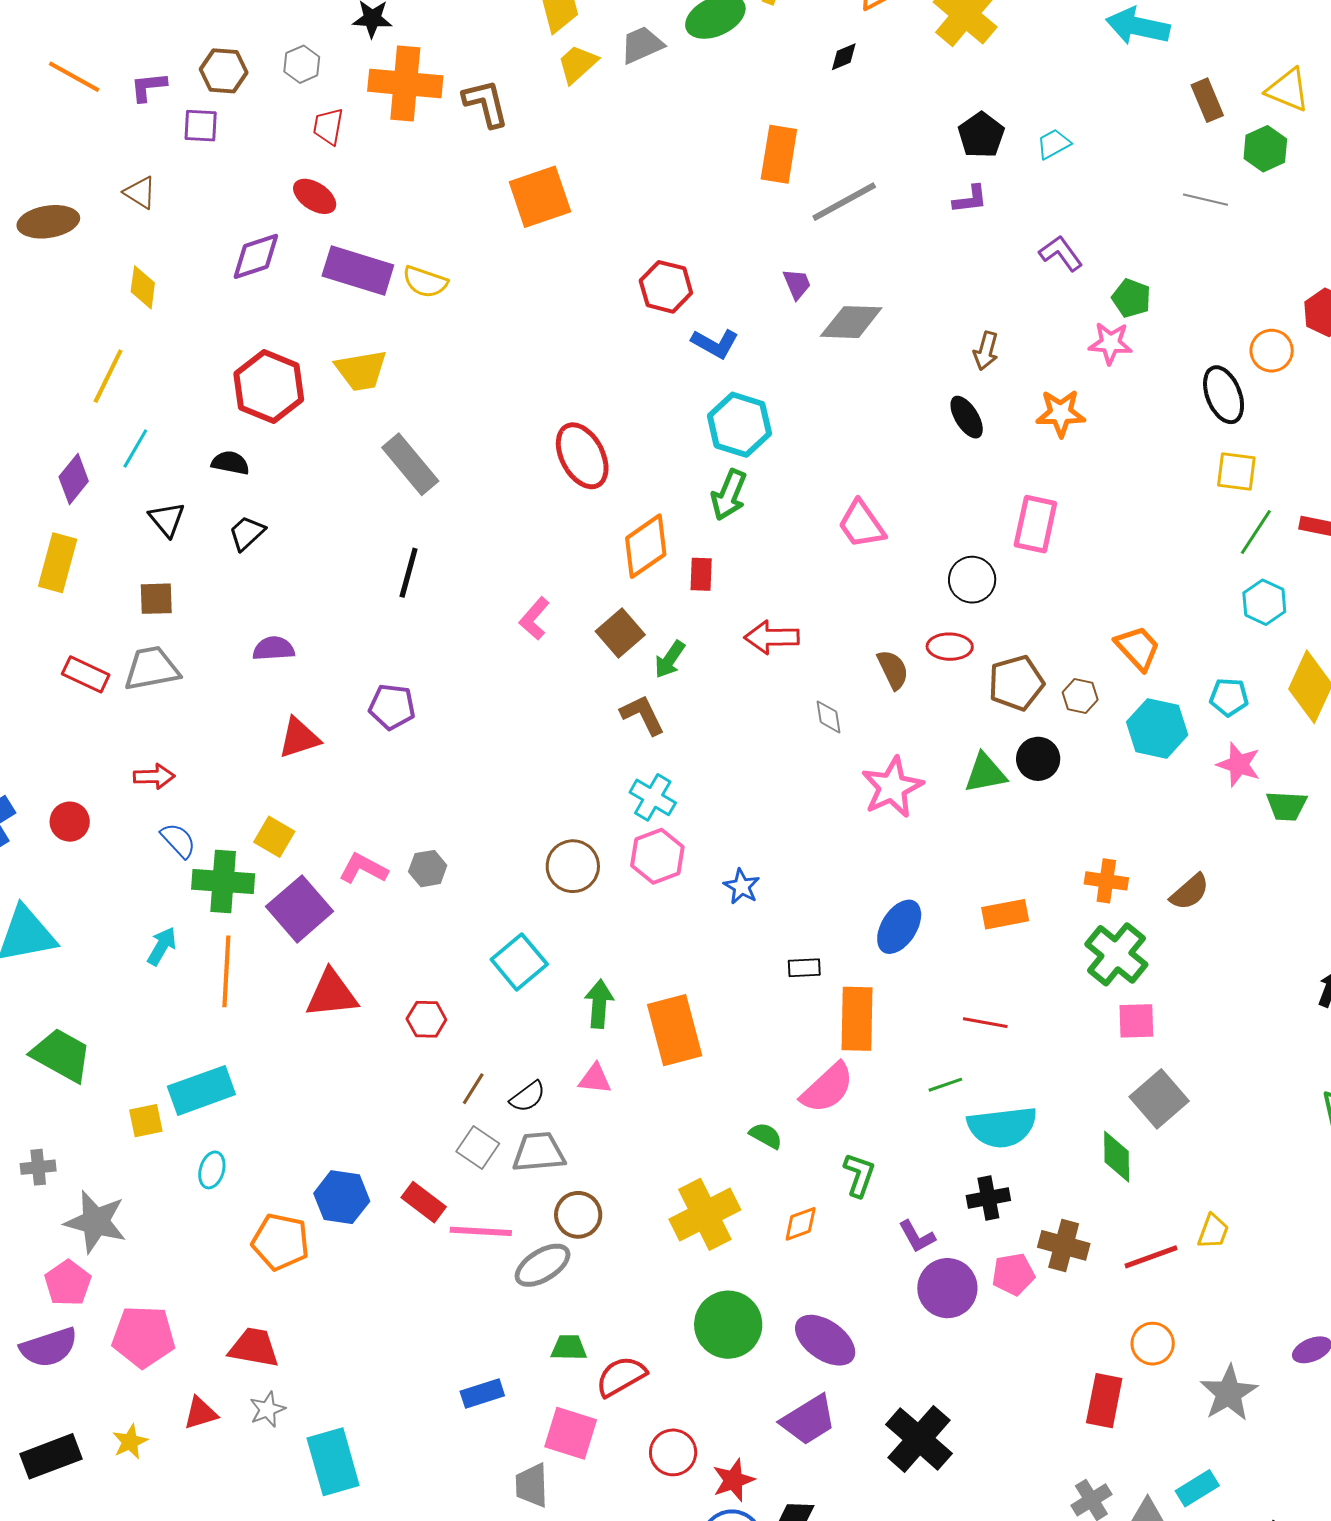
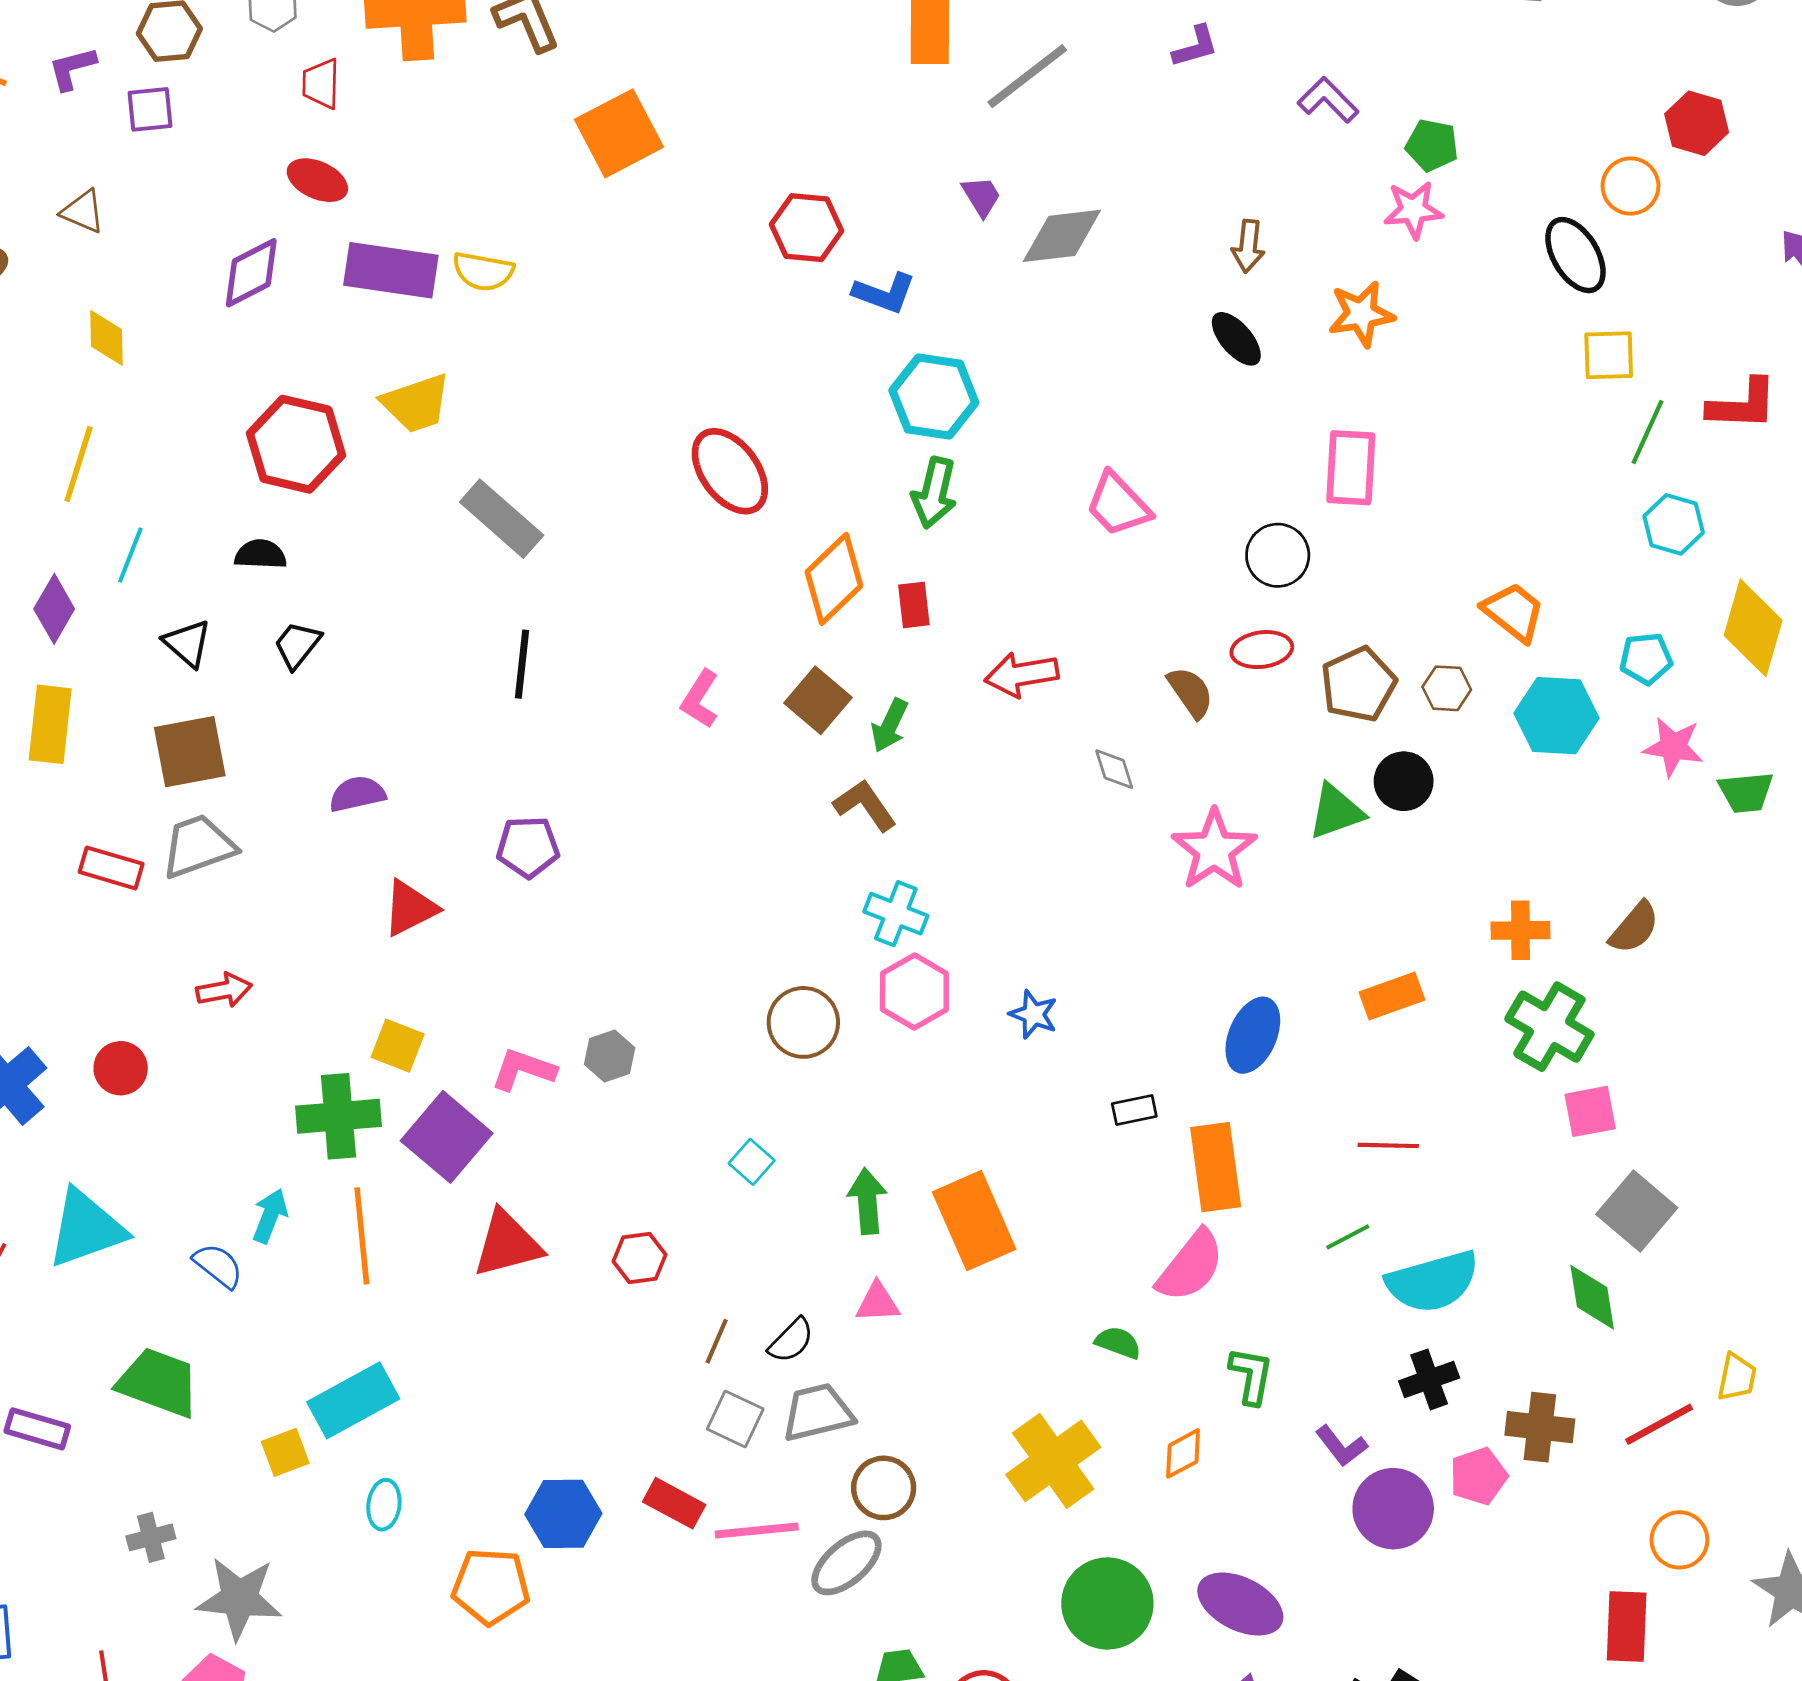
brown square: (156, 599) -> (190, 752), size x1.5
blue semicircle: (178, 840) -> (218, 1266), moved
cyan square: (519, 962) -> (752, 1162), size x0.6

